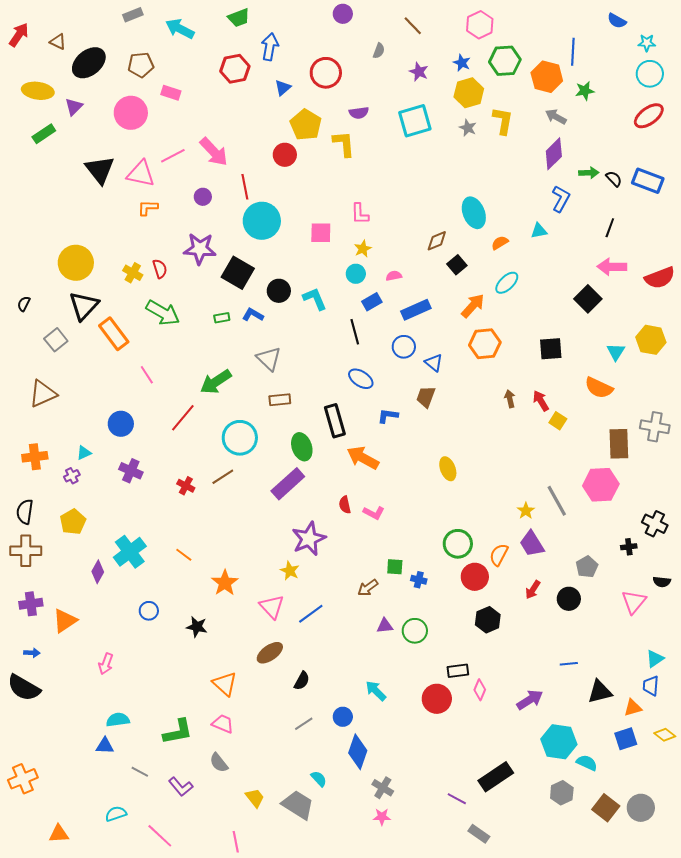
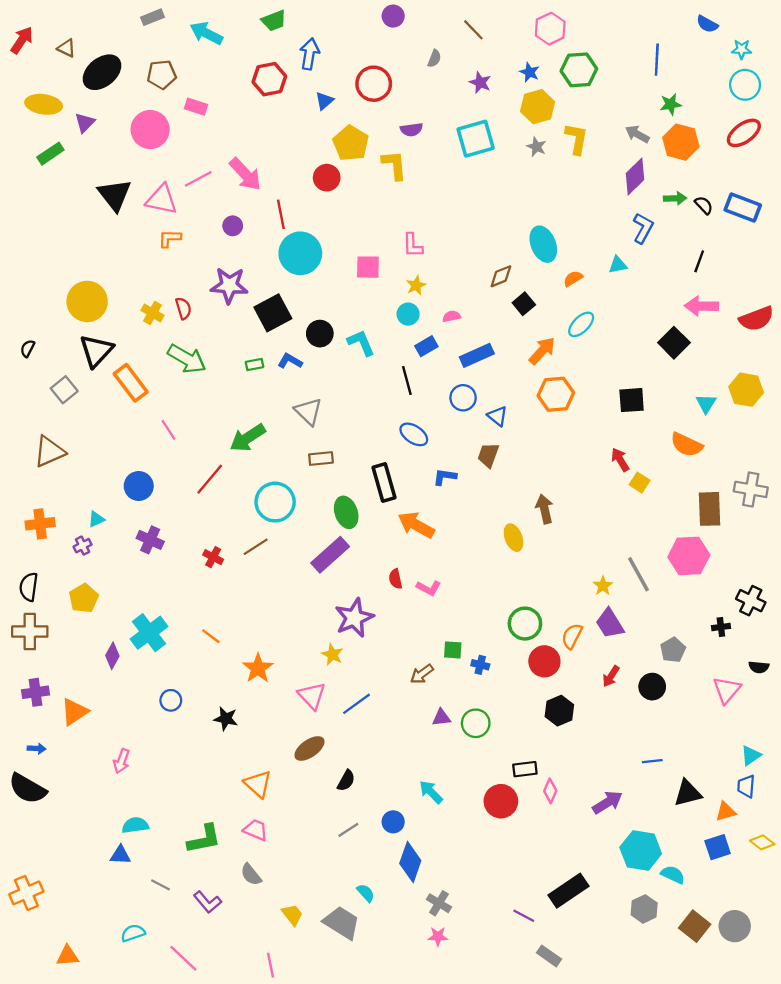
orange hexagon: (547, 77) -> (681, 142), moved
black square: (238, 273) -> (273, 313), turned 32
brown arrow: (510, 399) -> (544, 509), moved, size x1.4

